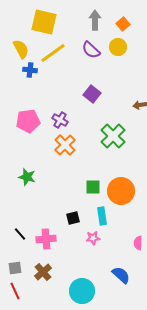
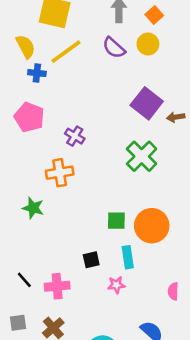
purple square: (92, 94) -> (147, 103), moved, size x1.4
pink pentagon: (28, 121) -> (29, 117), moved, turned 30
orange cross: (65, 145) -> (60, 173), moved, turned 35

